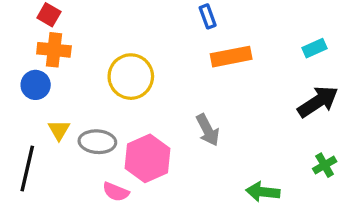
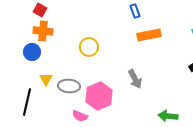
yellow circle: (131, 77) -> (89, 47), size x0.7

